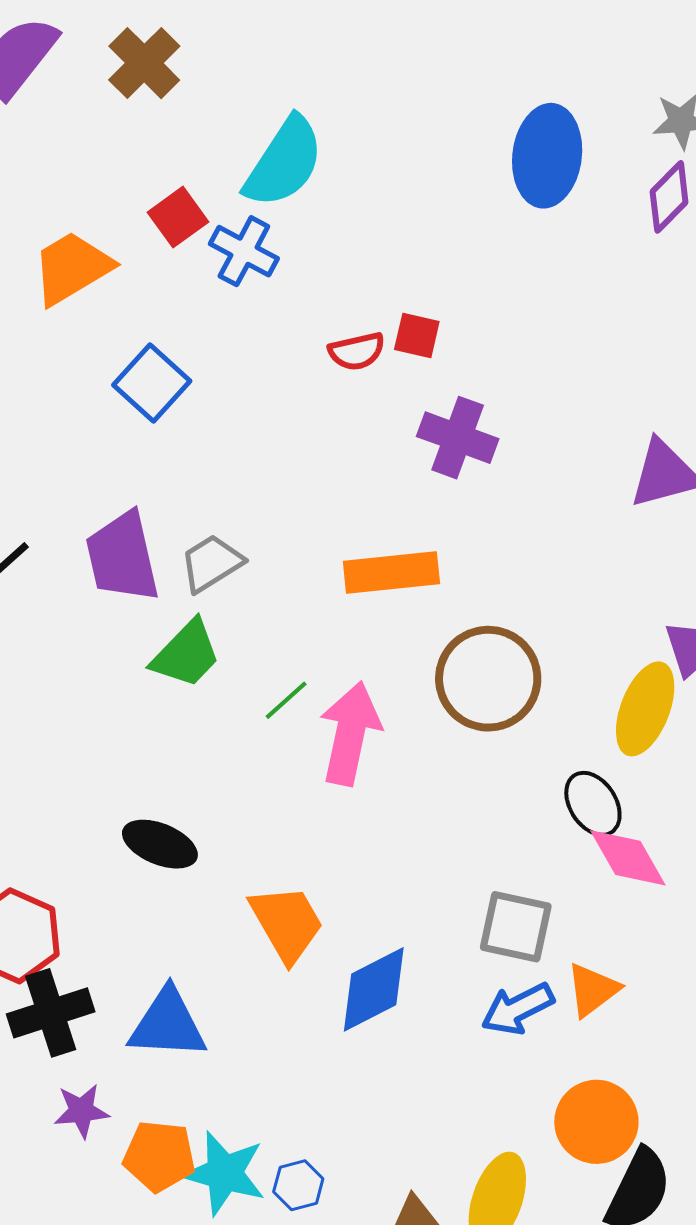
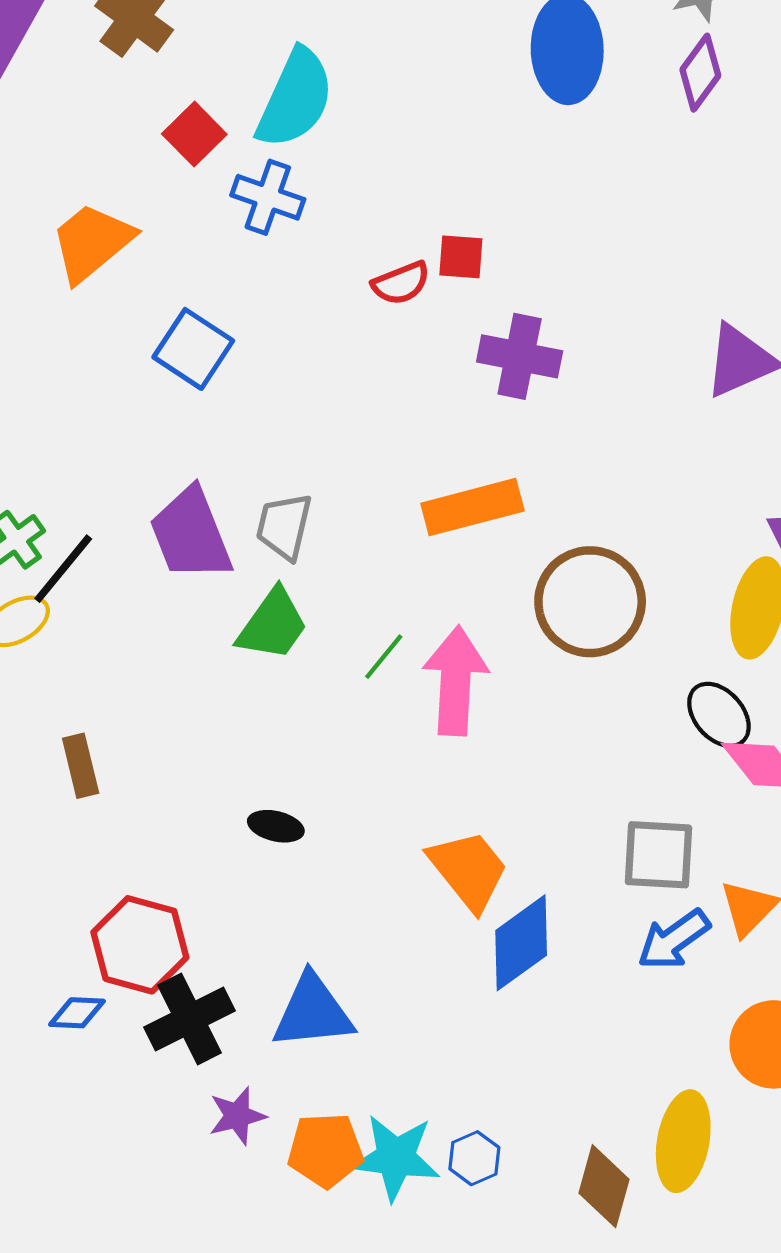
red square: (178, 217) -> (194, 134), moved
gray trapezoid: (211, 563) -> (284, 526), turned -36
black ellipse: (160, 844) -> (276, 826), size x0.7
orange trapezoid: (287, 923) -> (469, 870), moved

